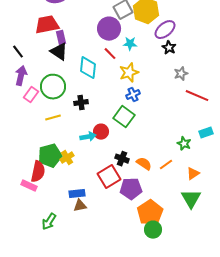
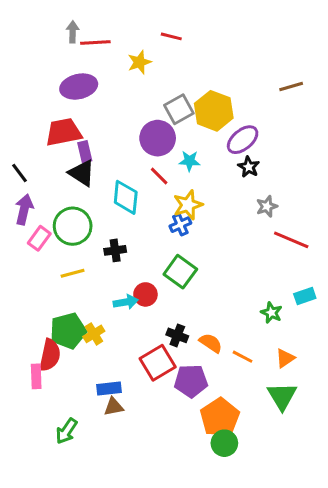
blue cross: (133, 95) -> (180, 225), moved
orange line: (166, 165) -> (243, 357), moved, turned 64
pink rectangle: (29, 186) -> (36, 376), turned 63

